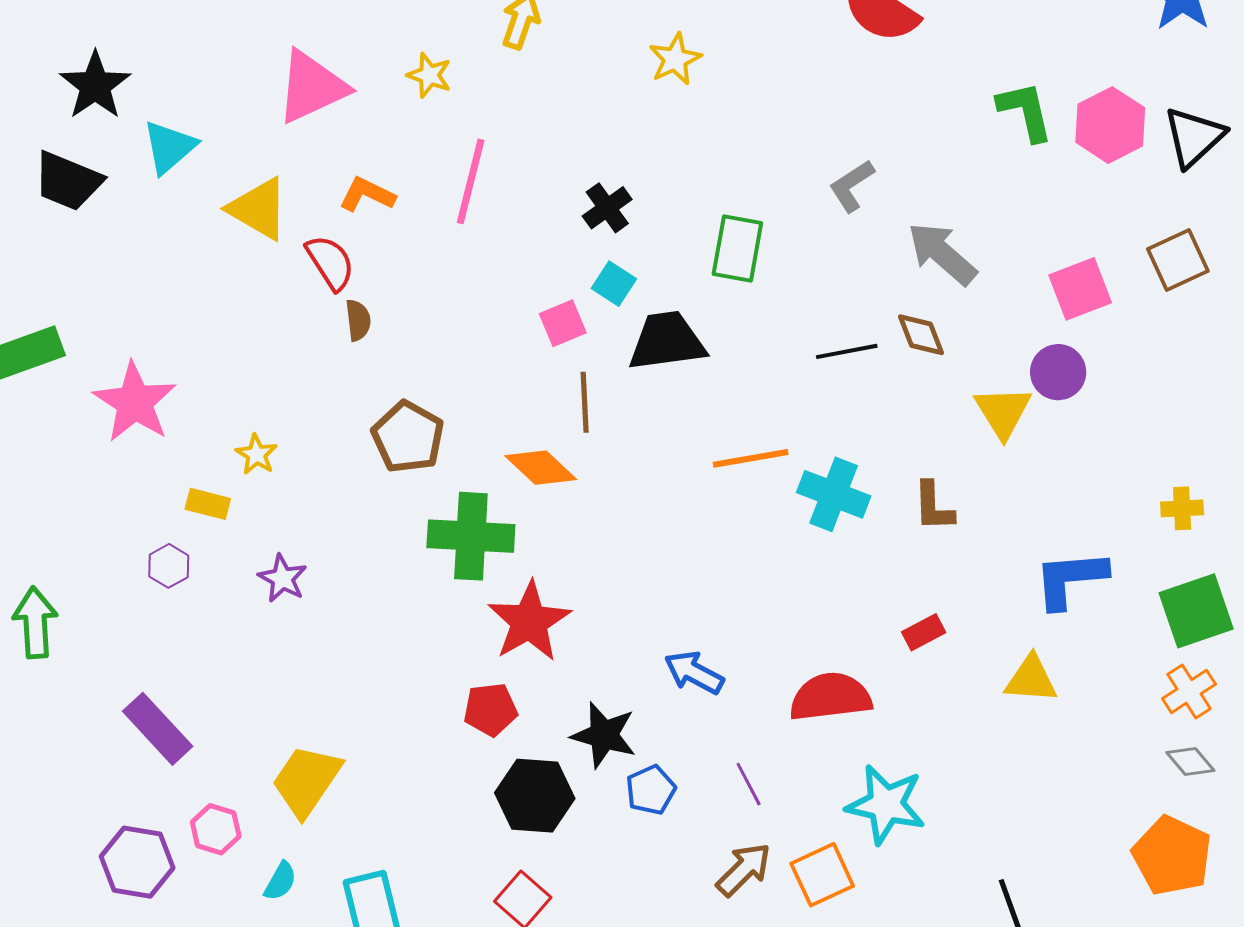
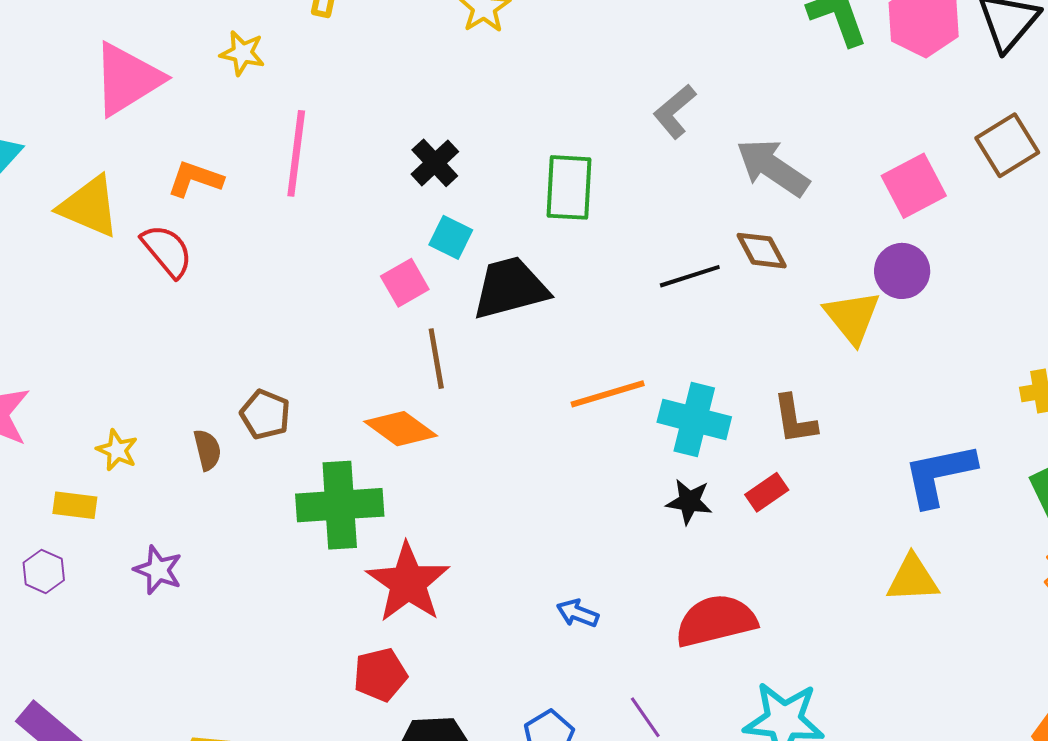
brown semicircle: (358, 320) -> (207, 450), moved
brown pentagon: (408, 437) -> (265, 414), size x0.7
red rectangle: (924, 632) -> (767, 492), moved
blue arrow: (694, 673) -> (578, 613), size x0.7
black star: (604, 735) -> (689, 502), moved, size x0.7

